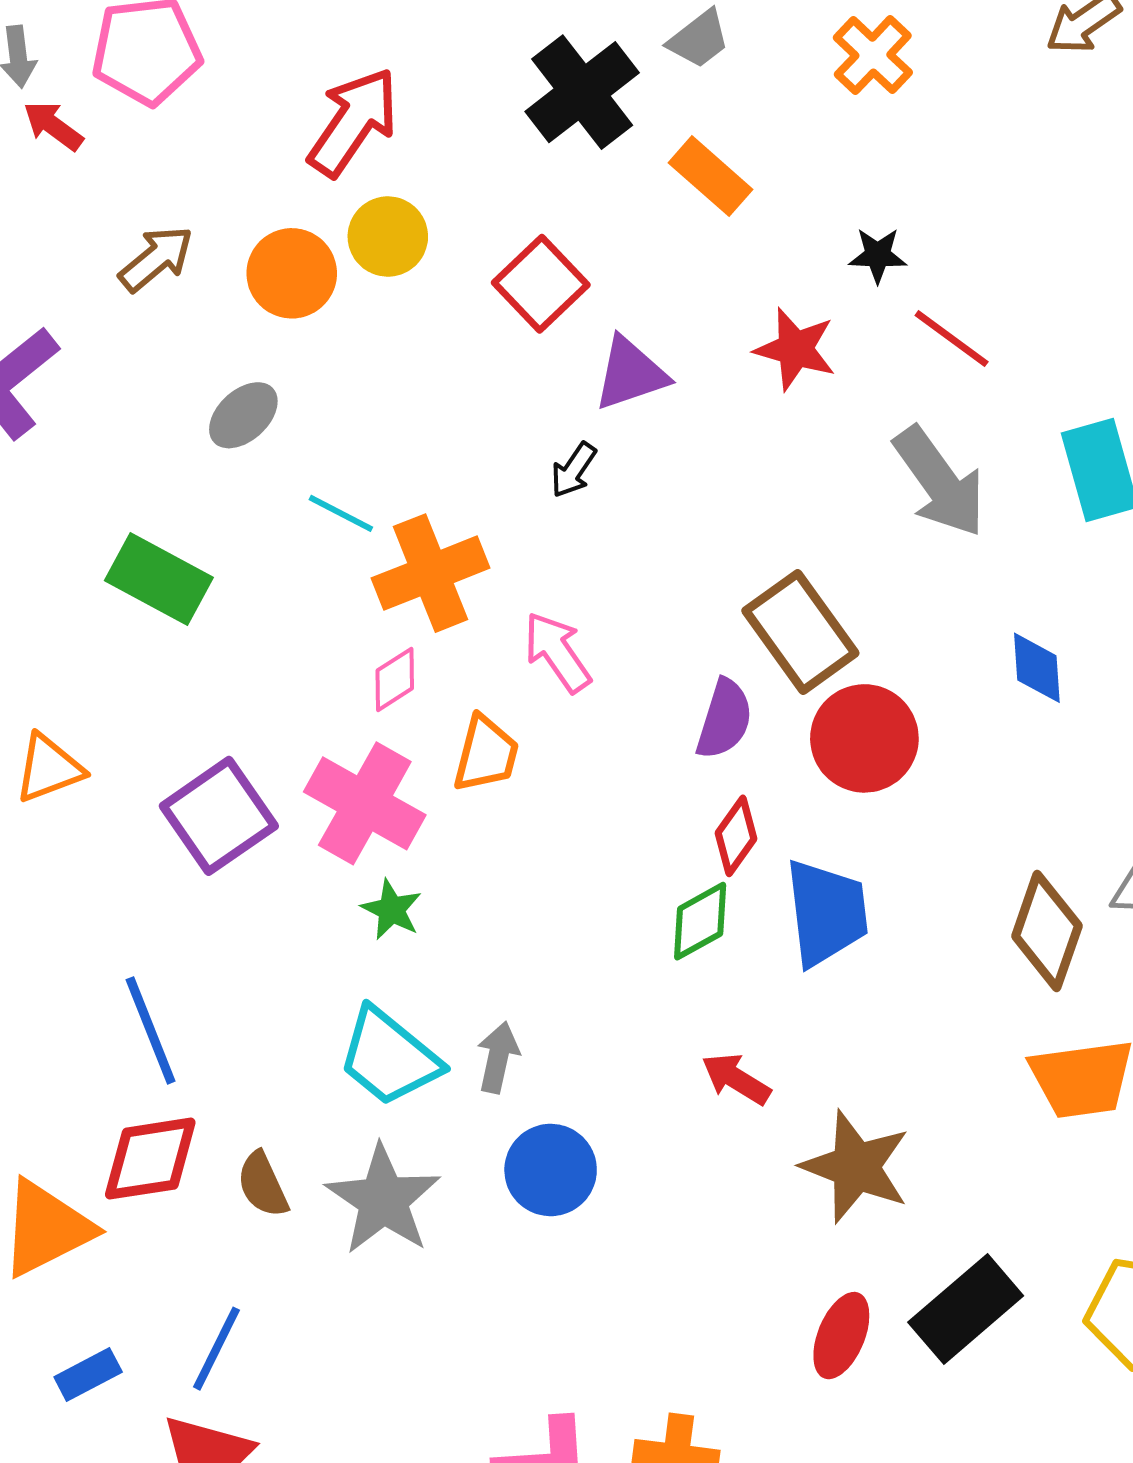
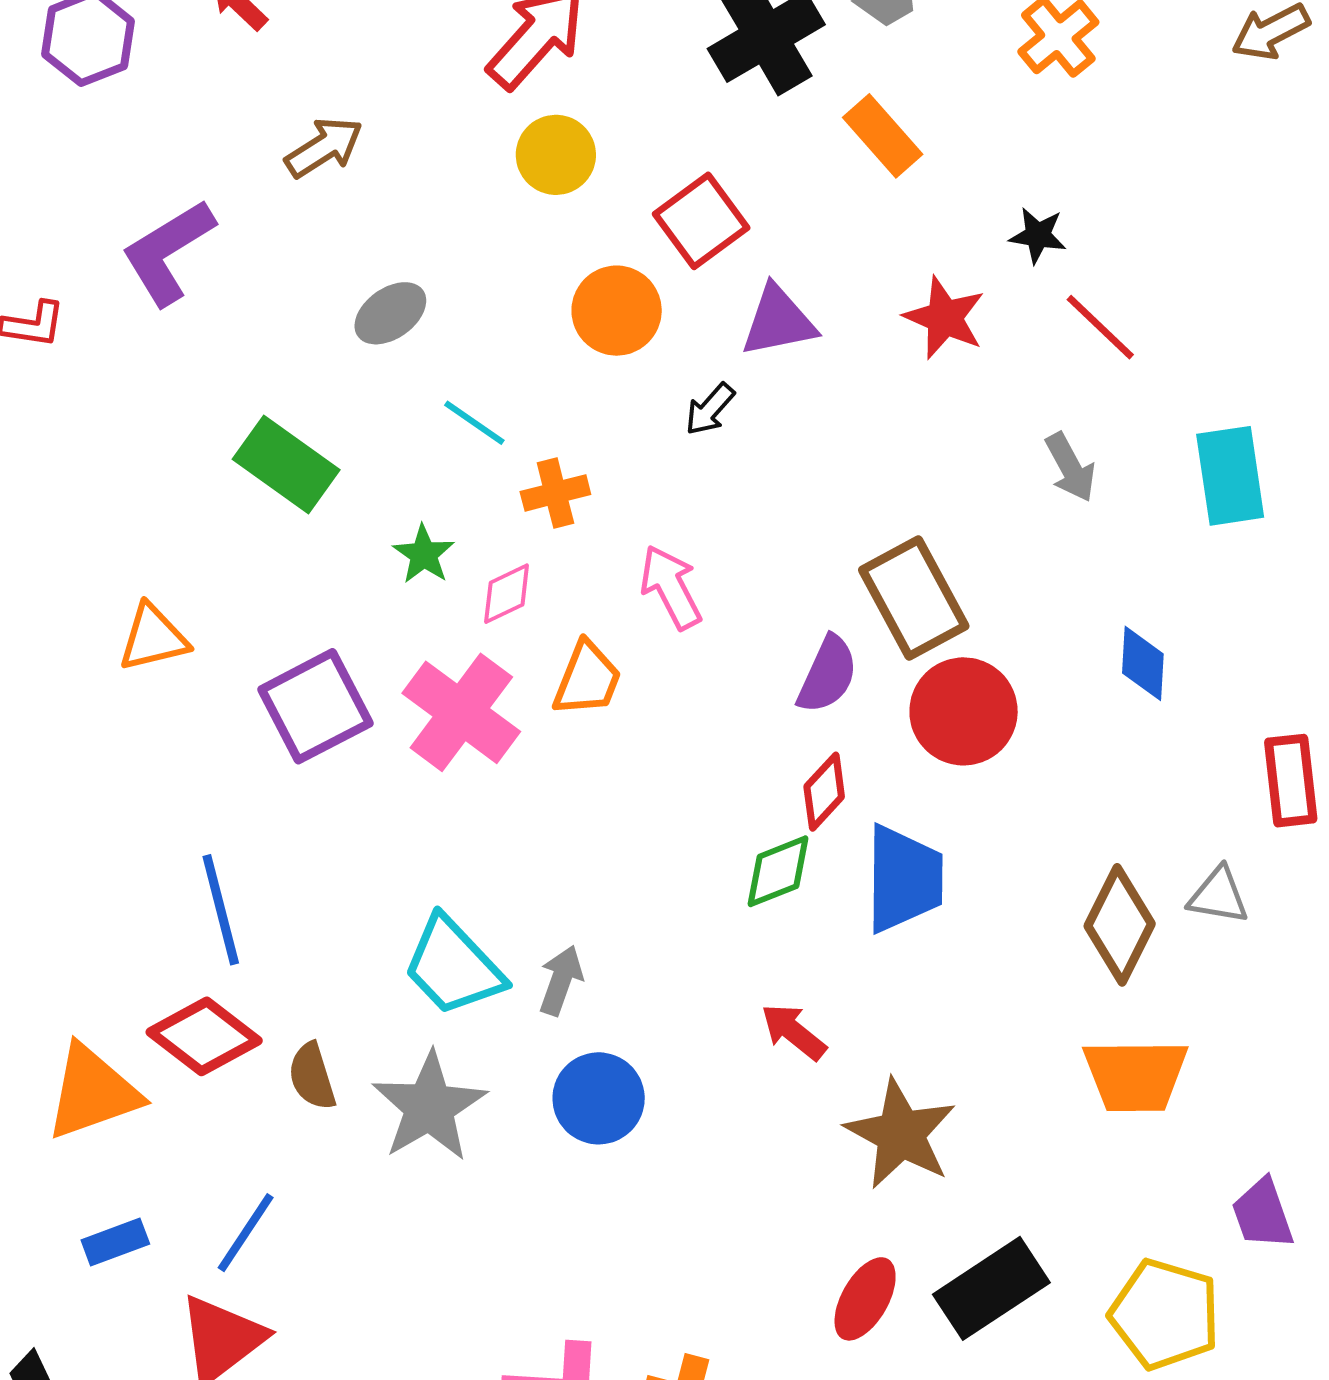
orange circle: (292, 273) -> (617, 311), moved
gray arrow: (940, 482) -> (1070, 467), size x0.6
orange cross: (431, 573) -> (555, 493), size x0.6
green star: (392, 910) -> (424, 554), moved
red diamond: (150, 1159) -> (204, 1036), turned 39

